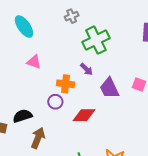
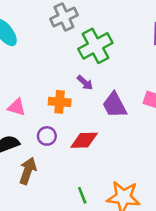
gray cross: (72, 16) -> (64, 17), size x1.5
pink triangle: (34, 62) -> (17, 107), moved
purple circle: (55, 102) -> (47, 136), moved

